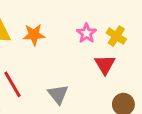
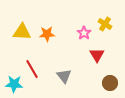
yellow cross: (116, 36) -> (105, 24), moved

